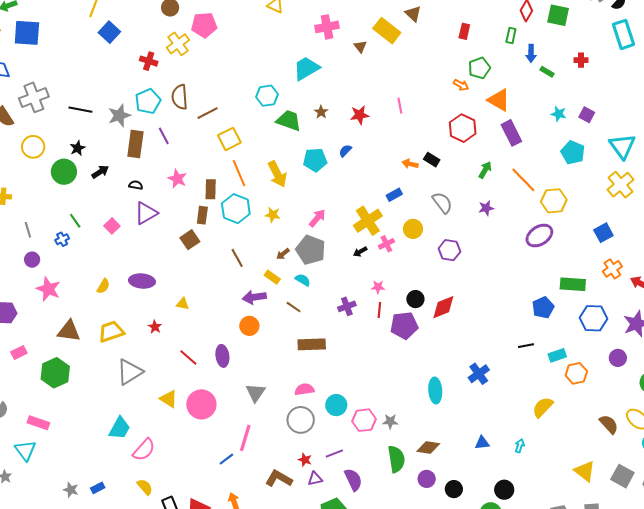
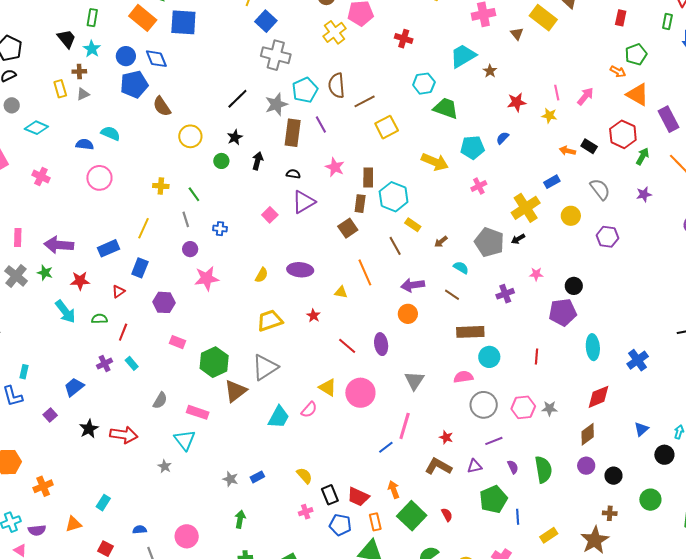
red cross: (149, 61) -> (404, 39), moved
gray cross: (34, 97) -> (276, 55), moved, turned 36
orange triangle: (499, 100) -> (638, 94), moved
black line: (80, 110) -> (237, 99), turned -55
brown star: (321, 112) -> (490, 71), moved
red hexagon: (463, 128) -> (623, 134), moved
green circle: (64, 172) -> (221, 161), size x0.6
black arrow: (100, 172) -> (258, 161), turned -42
orange line: (239, 173) -> (365, 272), moved
yellow arrow: (277, 174) -> (435, 162), turned -40
yellow star: (273, 215) -> (549, 116), moved
pink arrow: (317, 218) -> (585, 96), moved
green line: (75, 221) -> (194, 194), moved
blue cross: (62, 239) -> (220, 229), turned 32
pink cross: (386, 244) -> (479, 186), moved
gray pentagon: (311, 250) -> (489, 242), moved
yellow rectangle: (272, 277) -> (413, 225), moved
pink star: (48, 289) -> (207, 278), turned -30
red diamond: (443, 307) -> (598, 397), moved
red line: (379, 310) -> (537, 357), moved
brown triangle: (69, 331) -> (235, 391), moved, turned -45
pink rectangle: (19, 353) -> (178, 342), turned 49
gray triangle: (130, 372) -> (265, 367), moved
cyan ellipse: (435, 390) -> (593, 347), moved
cyan circle: (336, 405) -> (489, 357), moved
gray circle: (301, 420) -> (484, 405), moved
blue triangle: (482, 443) -> (641, 429), turned -35
brown diamond: (428, 448) -> (588, 434), turned -45
pink semicircle: (144, 450) -> (309, 410), moved, size x0.7
green semicircle: (396, 459) -> (543, 470), moved
red star: (305, 460) -> (446, 437), moved
purple semicircle: (353, 480) -> (513, 467), size x0.6
black circle: (504, 490) -> (664, 455), moved

